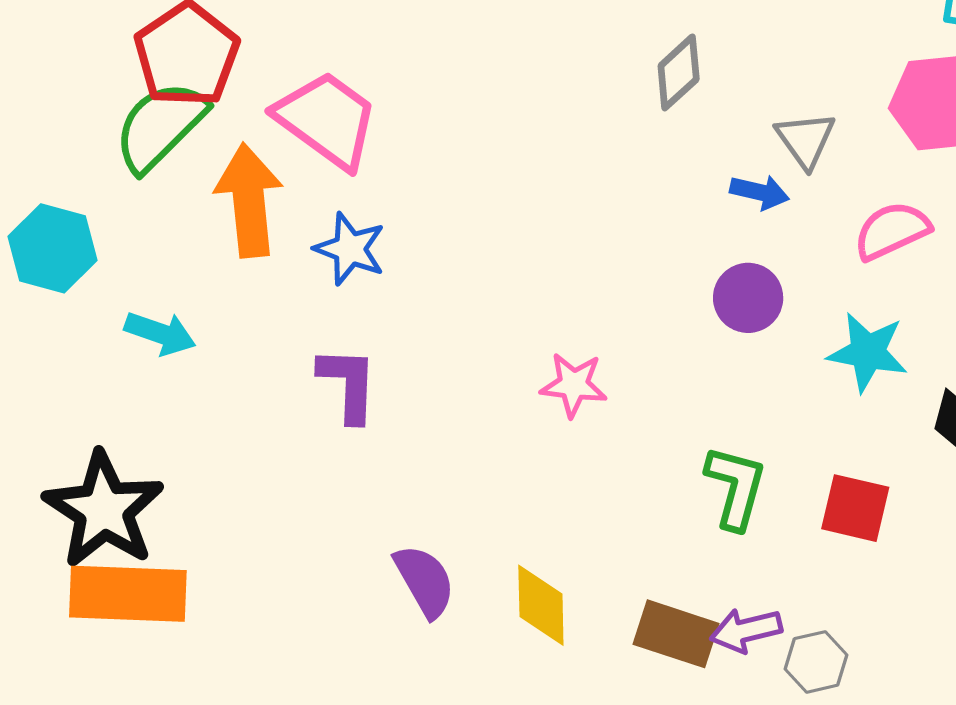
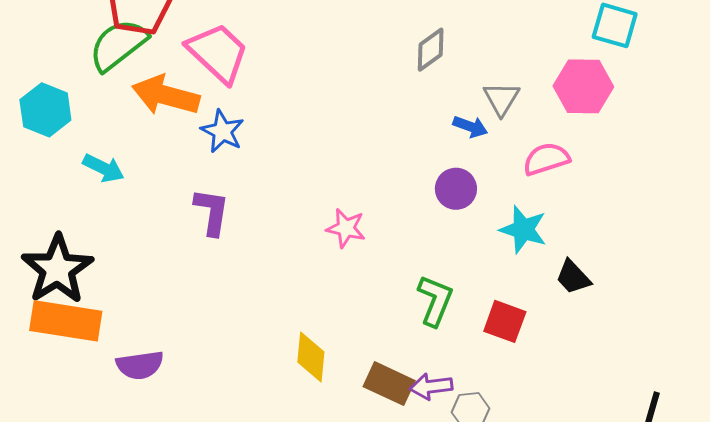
orange arrow: (249, 200) -> (166, 95), turned -76
purple semicircle: (425, 581) -> (140, 365), moved, turned 105

